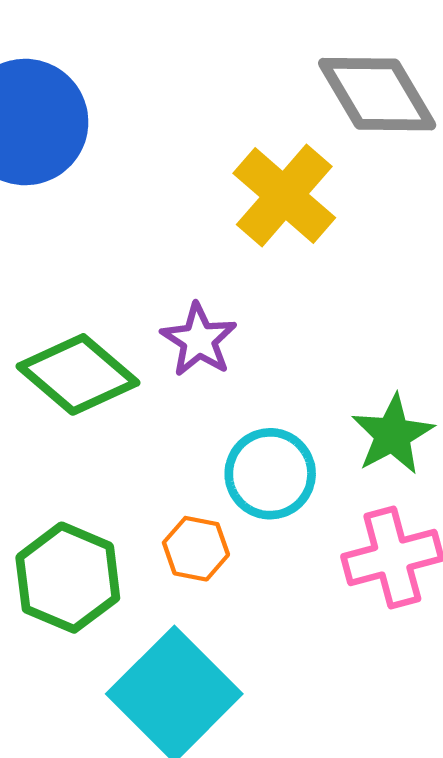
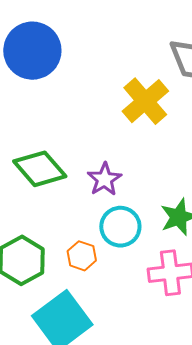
purple star: (199, 340) -> (104, 179), moved

